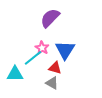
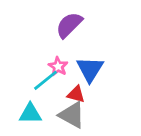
cyan triangle: (15, 74) -> (30, 114), moved
gray triangle: (52, 83) -> (72, 115), size x1.5

